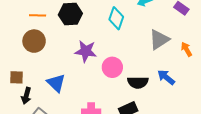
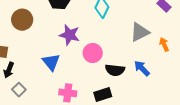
blue triangle: (56, 83) -> (51, 62), moved

